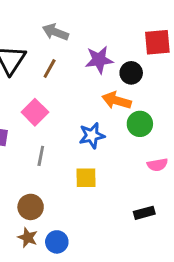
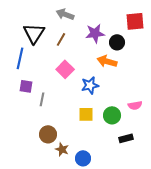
pink square: (35, 112) -> (65, 69), moved
green circle: (140, 124) -> (112, 115), moved
gray line: (41, 156) -> (42, 99), moved
brown star: (28, 238) -> (62, 149), moved
blue circle: (57, 242) -> (83, 158), moved

